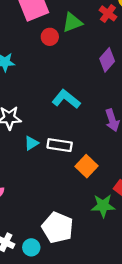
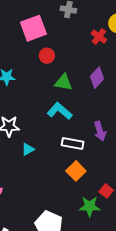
green triangle: (72, 22) -> (63, 82), moved, turned 30
white rectangle: (60, 145) -> (73, 143), moved

